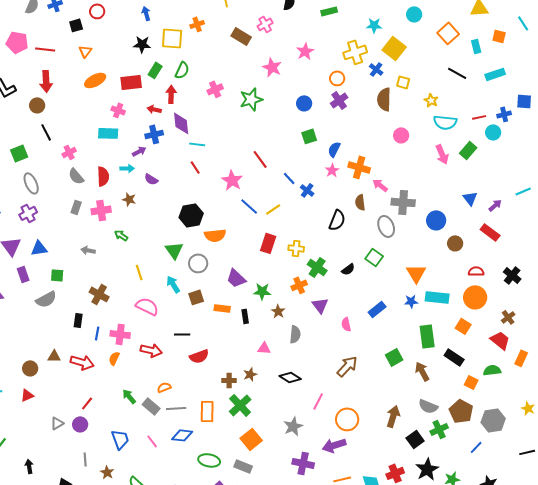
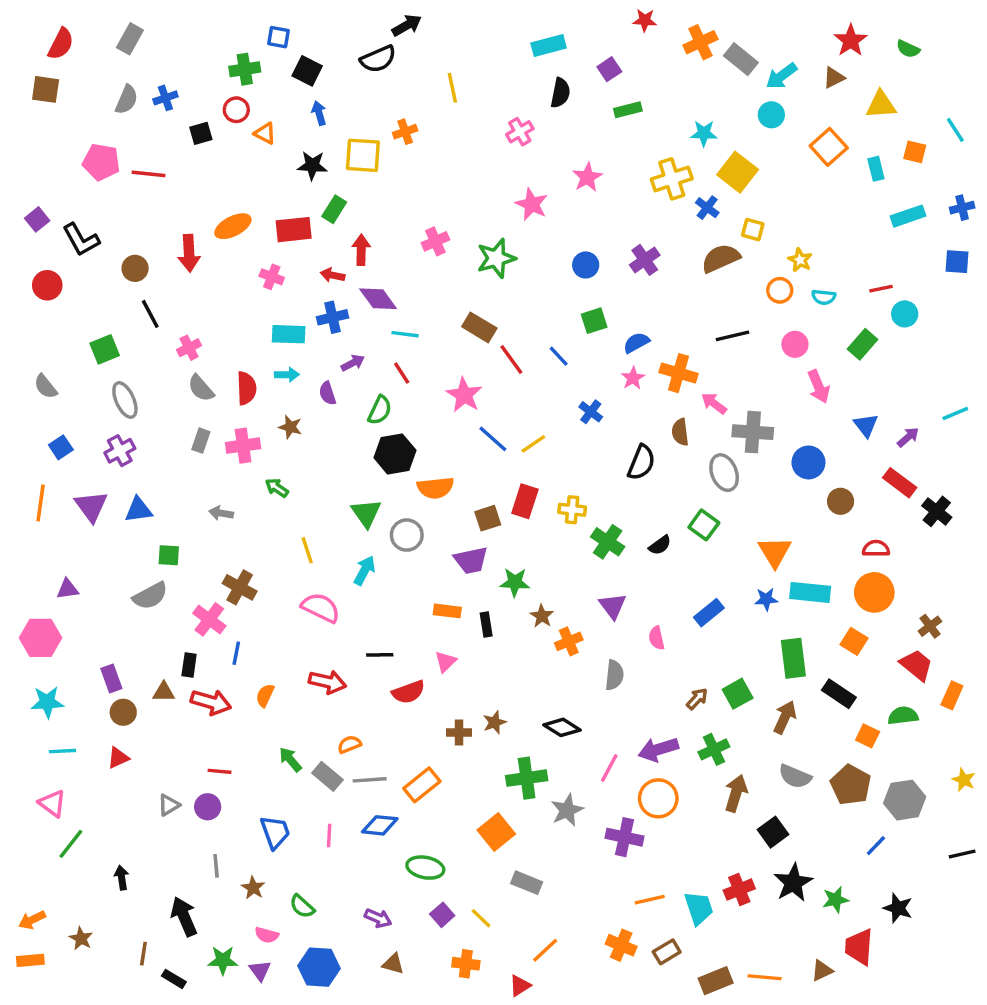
brown rectangle: (241, 36) -> (479, 327), moved
orange triangle: (85, 51) -> (265, 133), moved, turned -40
green semicircle: (182, 70) -> (380, 410), moved
black line: (457, 73) -> (733, 336), moved, turned -42
orange circle: (337, 78) -> (780, 290), moved
red arrow: (46, 81) -> (189, 253), moved
brown semicircle: (384, 99) -> (721, 258), turned 65
blue cross: (504, 114) -> (962, 208), moved
cyan semicircle: (445, 122) -> (824, 297), size x0.6
purple diamond: (181, 123) -> (378, 299), turned -30
cyan rectangle: (108, 133) -> (289, 334), moved
pink circle: (401, 135) -> (795, 344), moved
blue semicircle: (334, 149) -> (636, 343), turned 35
purple arrow: (139, 151) -> (353, 363), moved
pink arrow: (442, 154) -> (819, 387), moved
blue line: (289, 178) -> (559, 356), moved
purple semicircle: (151, 179) -> (327, 393), turned 40
purple rectangle: (23, 274) -> (111, 679), moved
black cross: (512, 275) -> (937, 511), moved
purple trapezoid: (236, 278) -> (471, 560), turned -55
cyan arrow: (173, 284) -> (365, 570), turned 60
orange cross: (299, 285) -> (569, 641), moved
brown square: (196, 297) -> (488, 518), moved
black rectangle: (78, 320) -> (189, 665), moved
pink cross: (120, 334) -> (209, 619), moved, turned 30
gray semicircle: (295, 334) -> (614, 675), moved
pink triangle: (264, 348) -> (446, 662), moved, turned -48
brown arrow: (347, 366) -> (697, 699), moved, size x0.6
brown arrow: (422, 371) -> (785, 717), turned 54
red line: (87, 403) -> (219, 771), turned 56
green cross: (240, 405) -> (527, 778), moved, turned 35
orange rectangle: (207, 411) -> (422, 785), turned 50
green cross: (439, 429) -> (714, 749), moved
pink line: (152, 441) -> (329, 835), turned 40
purple arrow: (334, 445) -> (658, 749), moved
purple cross: (303, 463) -> (624, 837), moved
gray rectangle: (243, 466) -> (527, 883), moved

